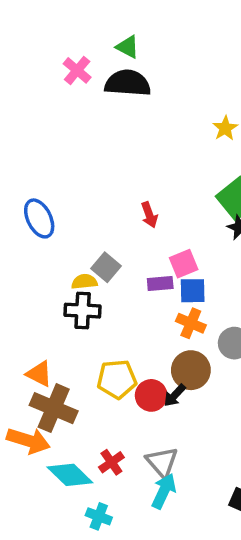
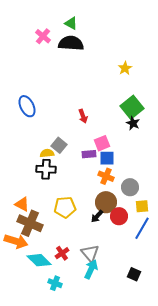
blue ellipse: (39, 218) -> (27, 106), moved
red circle: (151, 395) -> (119, 216), moved

